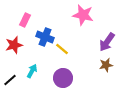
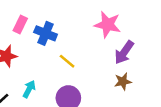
pink star: (83, 15) -> (108, 24), moved
blue cross: (45, 37) -> (46, 33), moved

